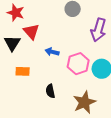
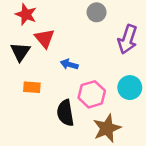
pink hexagon: (78, 64) -> (92, 94), moved
black semicircle: (50, 91) -> (65, 113), size x1.5

